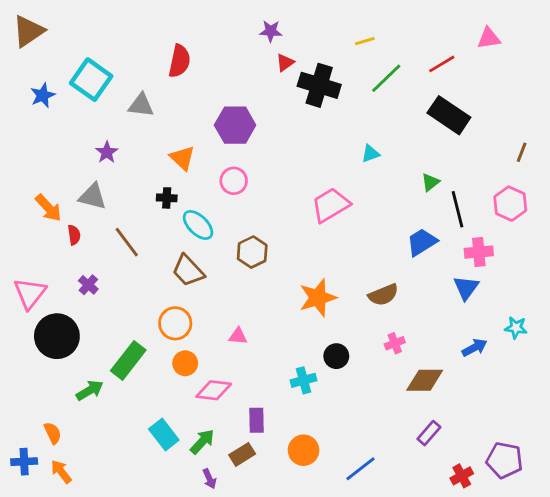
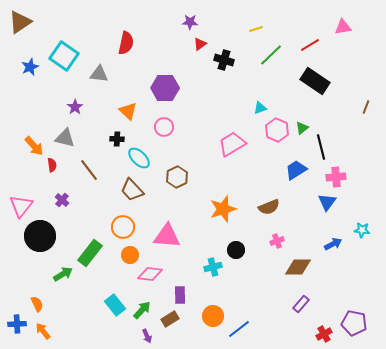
black cross: (319, 85) -> (224, 60), size x0.7
pink hexagon: (510, 204) -> (277, 130), moved
pink triangle: (238, 336) -> (167, 236), size x2.0
blue line: (361, 469) -> (239, 329), moved

